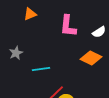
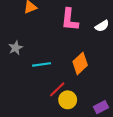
orange diamond: (91, 58) -> (80, 63), moved, turned -70

